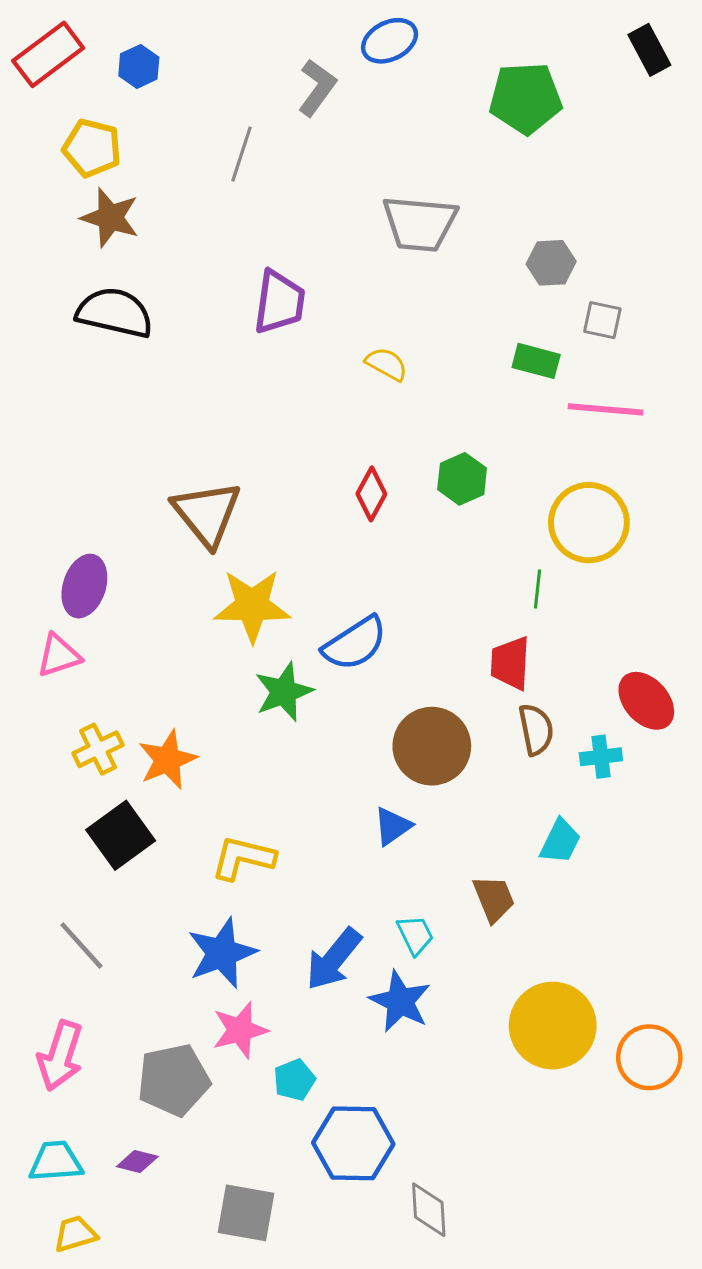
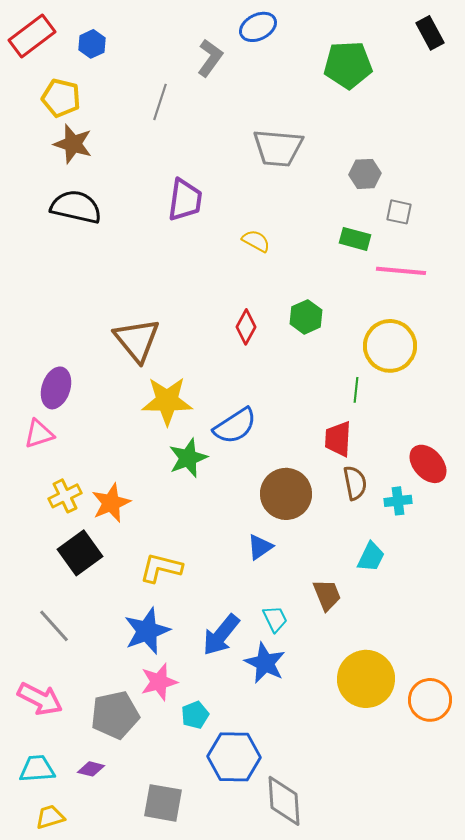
pink arrow: (60, 1056) -> (40, 699), turned -81
gray diamond: (429, 1210) -> (284, 801), size x1.4

